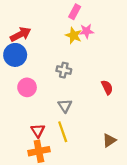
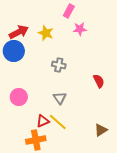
yellow star: (74, 35) -> (46, 33), moved
pink circle: (27, 87) -> (19, 97), moved
red triangle: (38, 131) -> (43, 121), moved, turned 40
yellow line: (63, 132) -> (58, 122), turned -30

